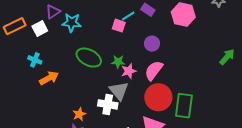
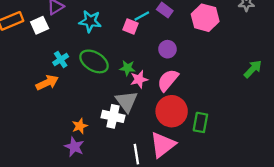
cyan star: (72, 23) -> (90, 21), moved
cyan cross: (35, 60) -> (61, 59), moved, turned 32
green rectangle: (184, 106) -> (200, 122), size x0.7

